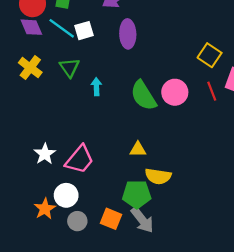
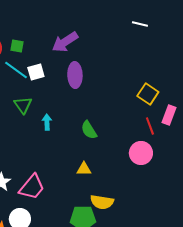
pink circle: (175, 92) -> (141, 153), moved
green semicircle: (143, 96) -> (89, 130), size x0.7
yellow triangle: (138, 149) -> (84, 169), moved

